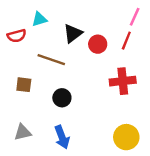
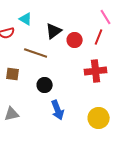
pink line: (135, 17) -> (106, 17), turned -56
cyan triangle: (39, 19) -> (26, 19), turned 48
blue arrow: (62, 137) -> (58, 110), moved

